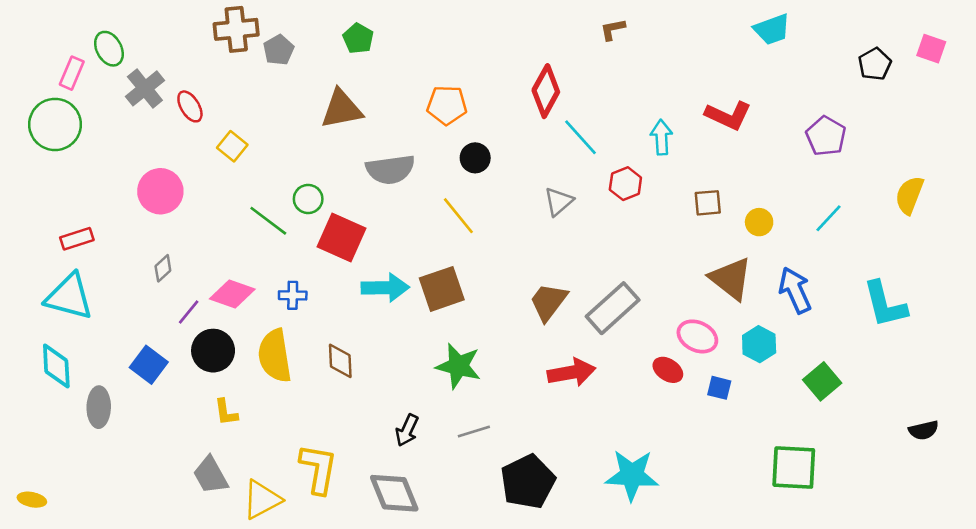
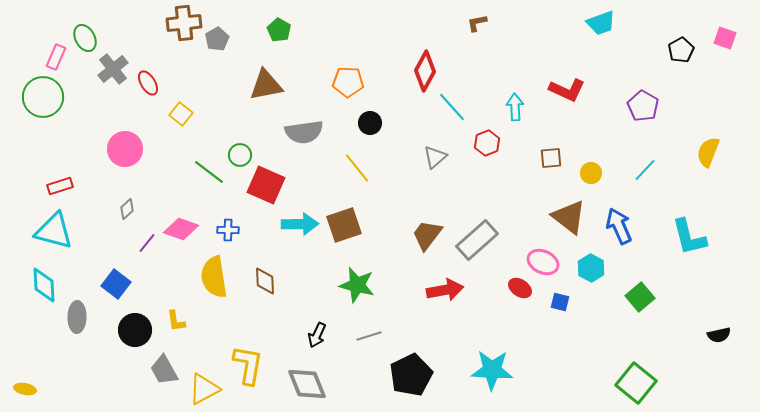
black circle: (213, 351) -> (135, 330), moved
green square: (794, 467) -> (636, 383), moved, turned 36

